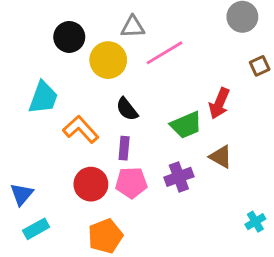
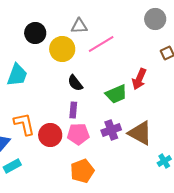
orange L-shape: (81, 129) -> (24, 124), moved, turned 30
brown triangle: (221, 157) -> (140, 133), moved, size x1.5
orange pentagon: (105, 236) -> (82, 171), moved

